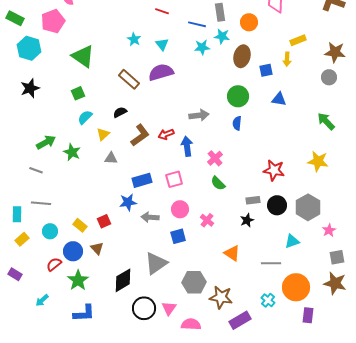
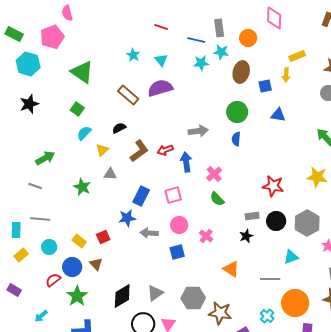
green square: (78, 93) -> (77, 109), turned -32
green star: (72, 152) -> (82, 187), moved
blue rectangle: (142, 180) -> (141, 196), turned -48
gray triangle: (156, 263) -> (155, 293), moved, size x0.7

